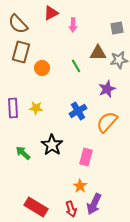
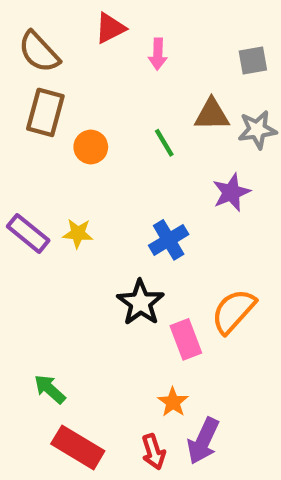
purple rectangle: (13, 108) -> (28, 233), turned -48
orange semicircle: (107, 122) -> (233, 311), moved
black star: (52, 145) -> (140, 303), moved
green arrow: (23, 153) -> (50, 389), moved
pink rectangle: (86, 157) -> (186, 339), turned -36

